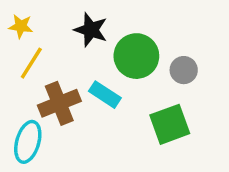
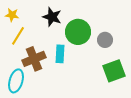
cyan rectangle: (105, 95) -> (60, 54), turned 60
green square: (170, 124) -> (114, 71), moved

